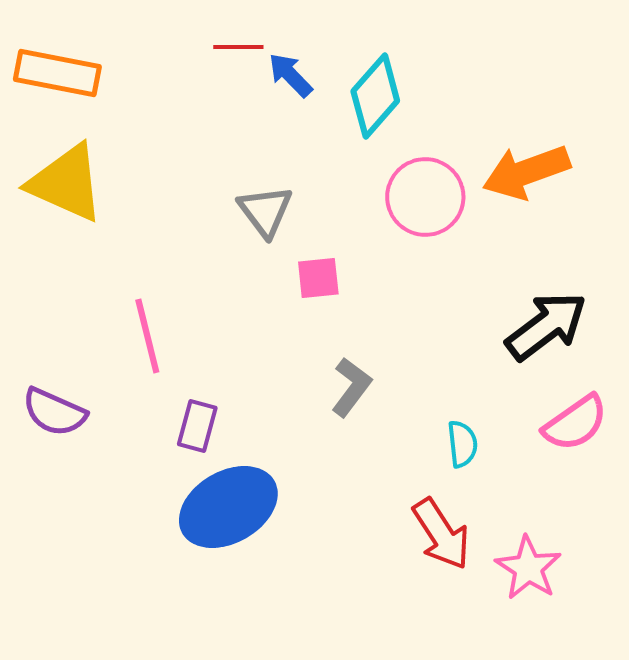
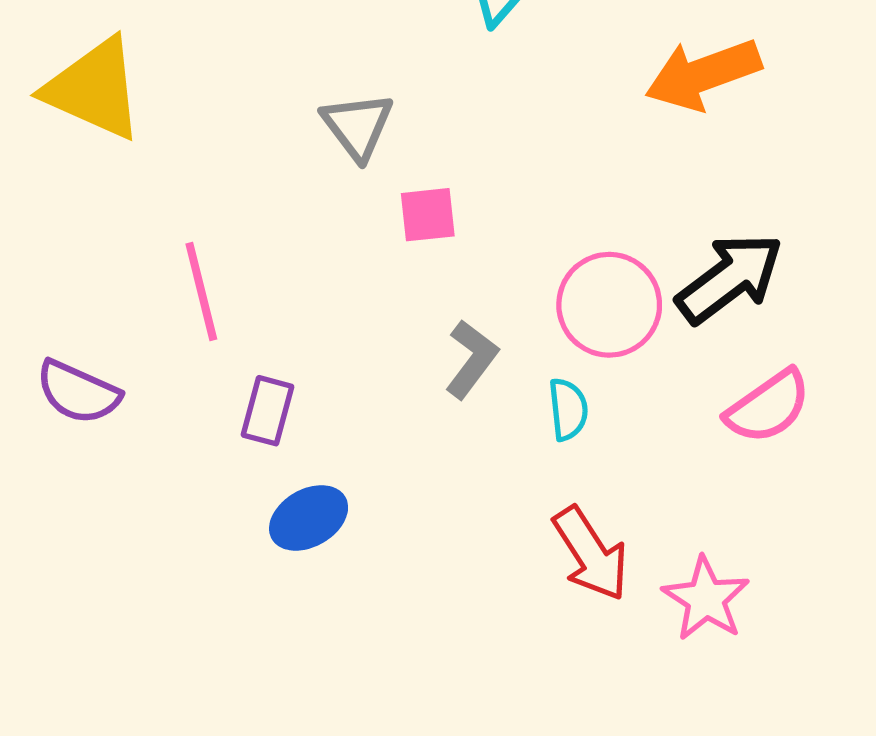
pink circle: (425, 197) -> (609, 305), moved
cyan semicircle: (462, 444) -> (568, 409), moved
blue ellipse: (228, 507) -> (309, 518), size x0.6

